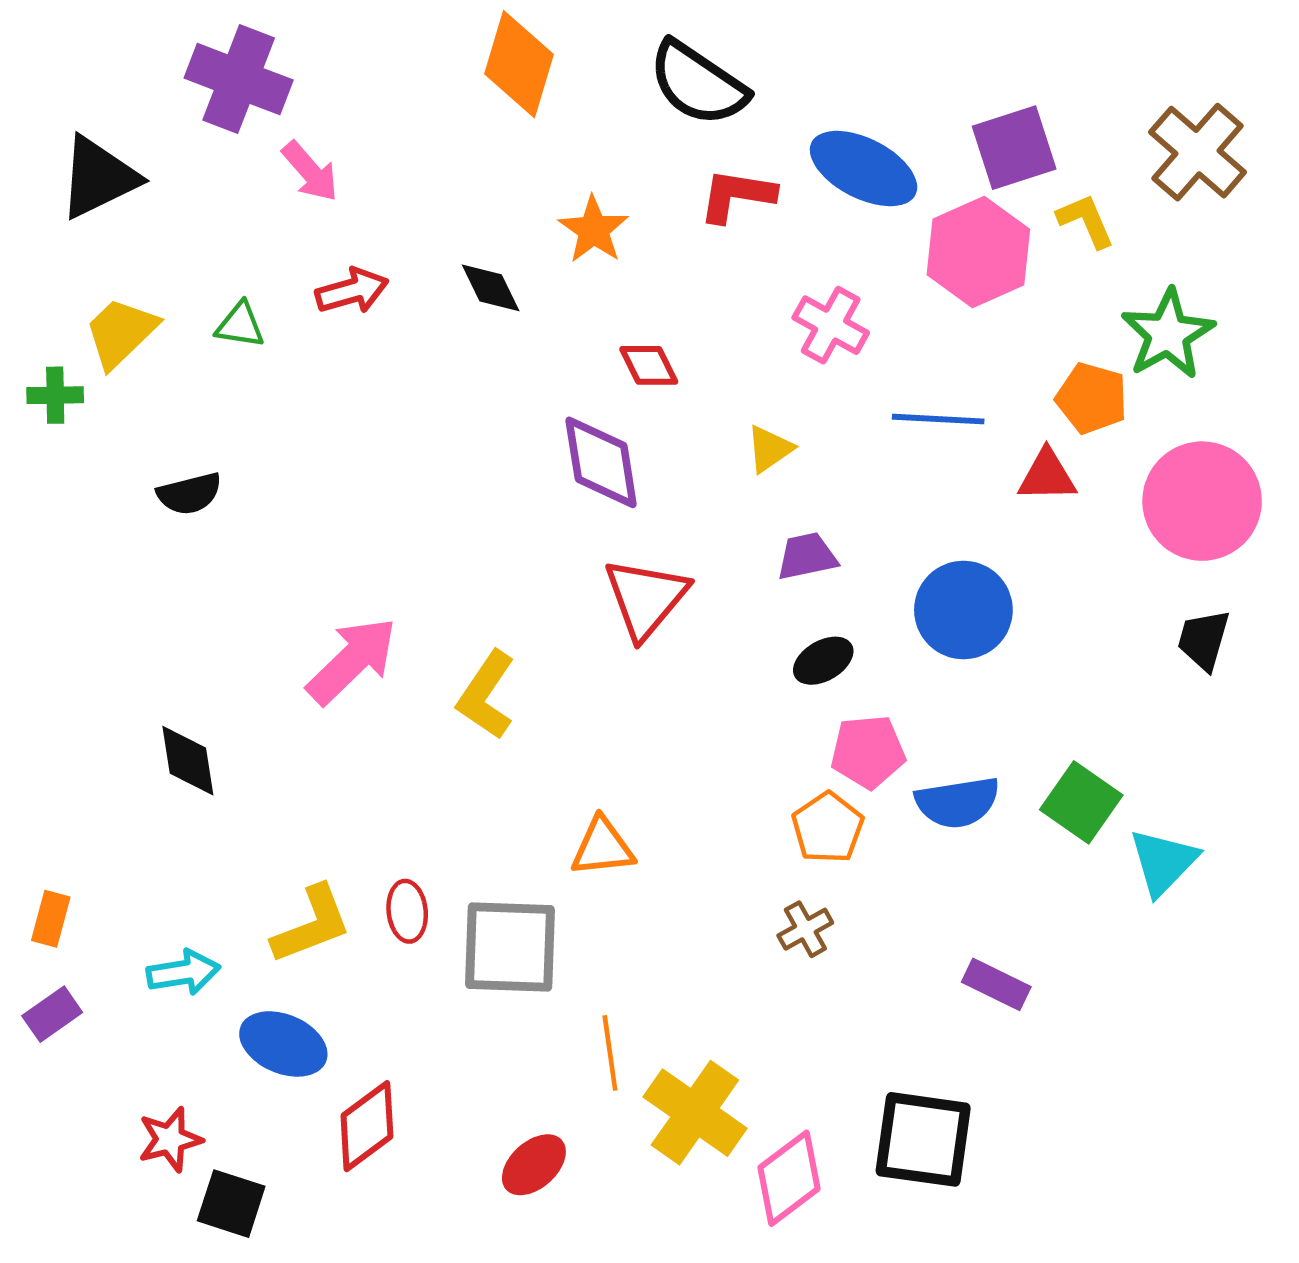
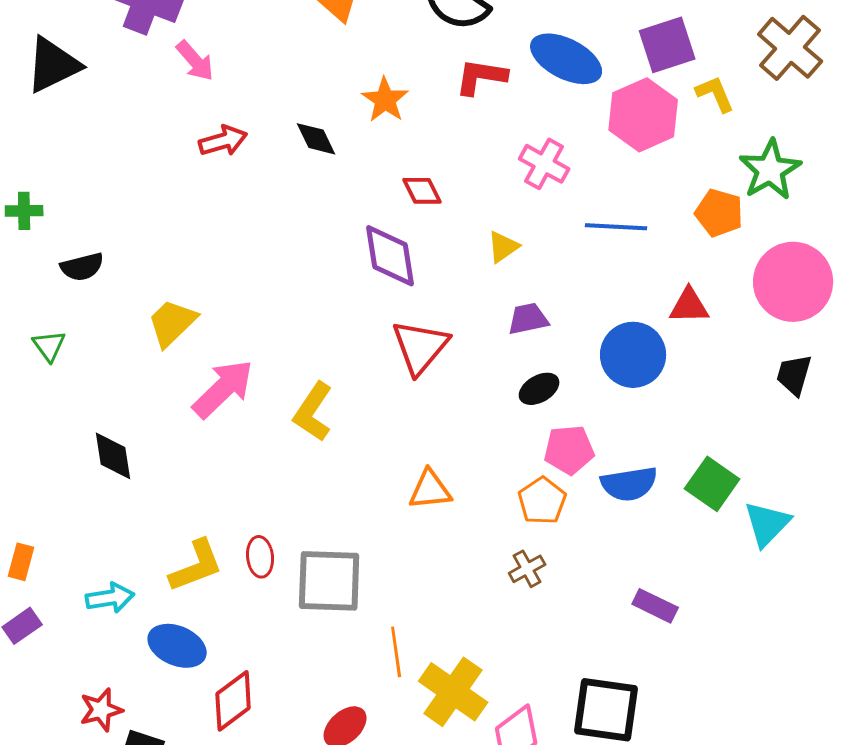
green triangle: (240, 325) -> (49, 346), moved, turned 45
yellow trapezoid: (121, 333) -> (172, 323), moved
red triangle: (1047, 476) -> (689, 306), moved
black semicircle: (189, 494) -> (82, 267), moved
orange triangle: (603, 847) -> (430, 490), moved

